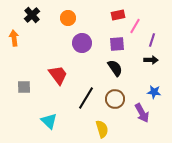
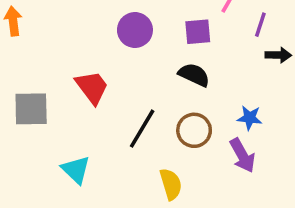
black arrow: (151, 60) -> (278, 55), moved
black semicircle: (115, 68) -> (194, 75), turned -30
gray square: (24, 87) -> (31, 109), size x1.5
blue star: (154, 92) -> (250, 118), moved

